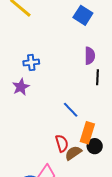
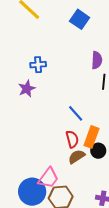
blue square: (83, 15) -> (80, 19), moved
red semicircle: (62, 143) -> (72, 139), moved

